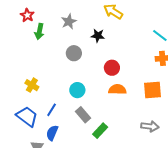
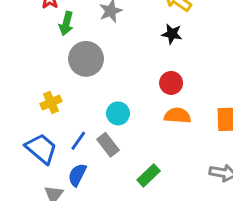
black star: (98, 36) -> (172, 34), moved
gray circle: (74, 53) -> (86, 59), moved, size x1.5
yellow cross: (32, 85) -> (51, 102), turned 32
gray rectangle: (83, 115) -> (108, 145), moved

